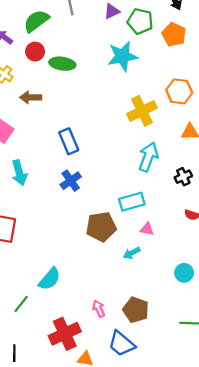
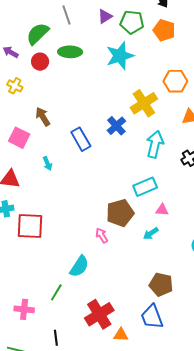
green ellipse: (62, 64) -> (70, 52), moved
brown arrow: (31, 97) -> (43, 117), moved, turned 66
cyan arrow: (19, 173) -> (47, 163), moved, size x0.6
blue cross: (71, 181) -> (116, 126), moved
pink arrow: (99, 309) -> (102, 235), moved
blue trapezoid: (121, 344) -> (152, 317), turned 36

